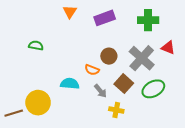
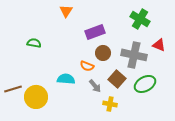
purple rectangle: (105, 18) -> (95, 32), moved
green cross: (148, 20) -> (140, 19), turned 30
gray cross: (142, 58) -> (134, 55), turned -30
brown line: (14, 113) -> (13, 89), moved

